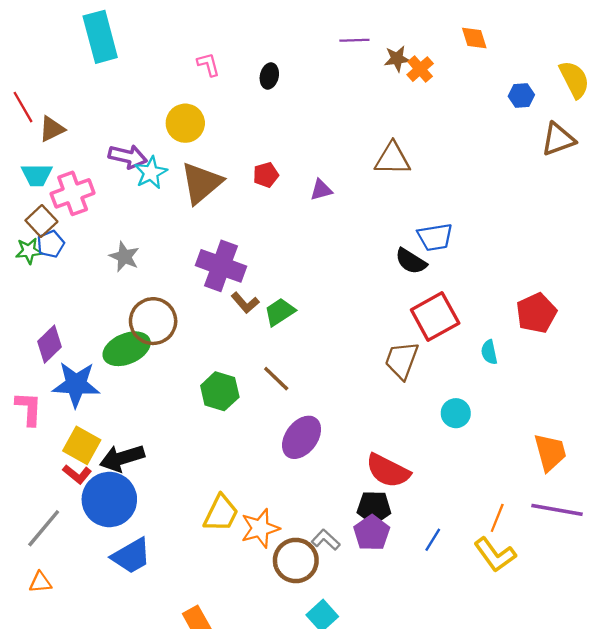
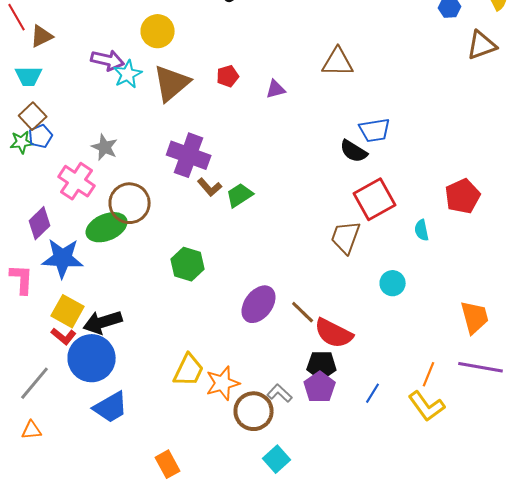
pink cross: (73, 193) -> (77, 181), moved, turned -36
brown line: (276, 379) -> (303, 312), moved

